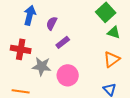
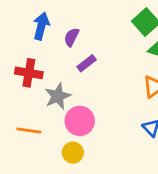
gray star: (42, 66) -> (58, 96), turned -30
pink circle: (68, 75) -> (80, 121), moved

